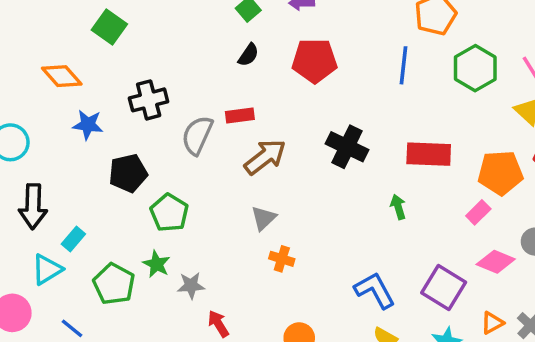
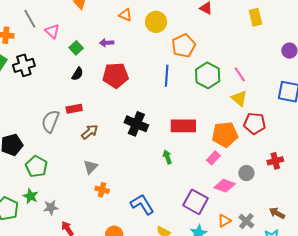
black cross: (149, 100) -> (24, 65), moved
brown arrow: (265, 157) -> (90, 132), size x0.7
blue L-shape: (375, 290) -> (142, 204), moved

